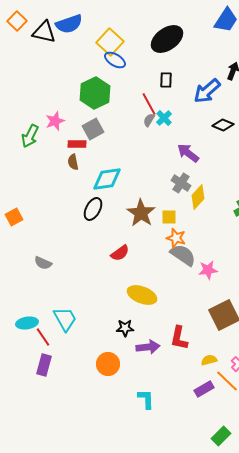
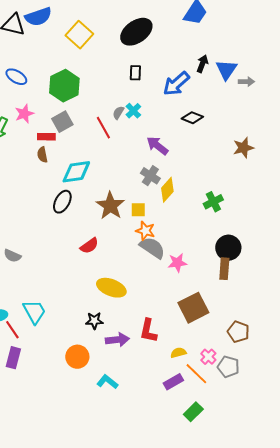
blue ellipse: (115, 60) -> (16, 77), moved
red line: (149, 104) -> (103, 128), moved
cyan L-shape: (146, 399) -> (107, 382), moved, turned -50
green rectangle: (221, 436) -> (193, 412), moved

